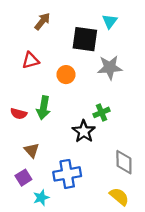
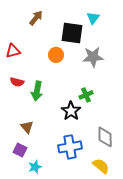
red triangle: (30, 60) -> (13, 51), moved
orange circle: (66, 75) -> (56, 55), moved
red semicircle: (19, 114) -> (17, 82), moved
blue cross: (67, 174) -> (70, 147), moved
purple square: (23, 178) -> (20, 150), turned -32

